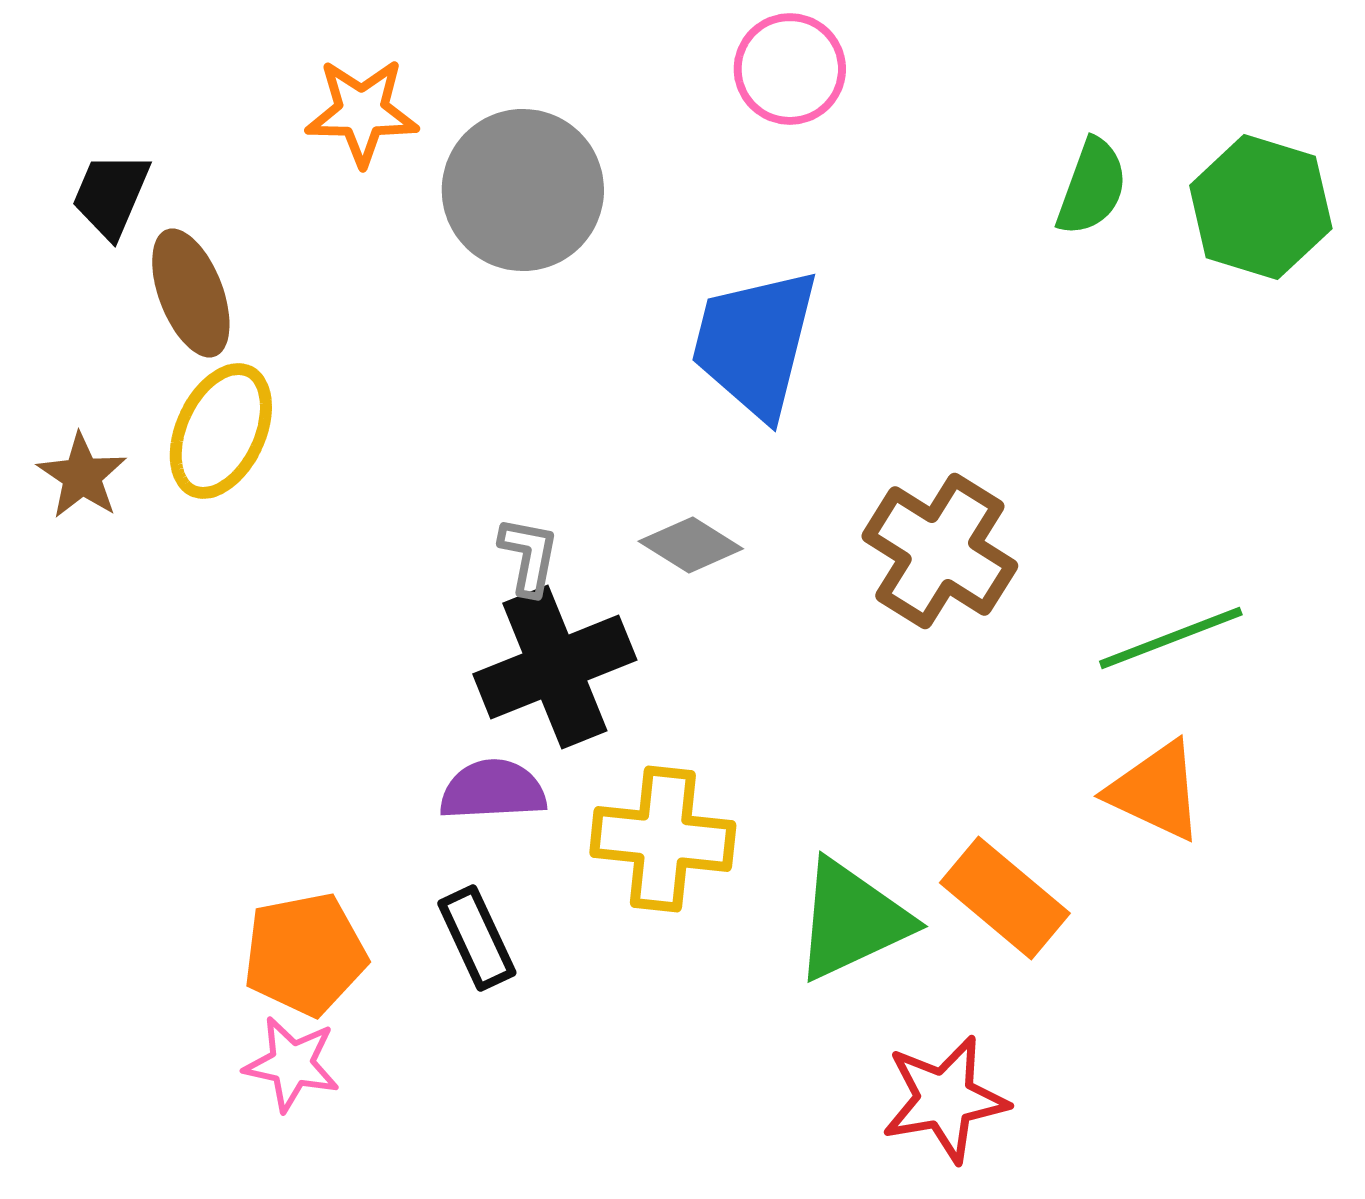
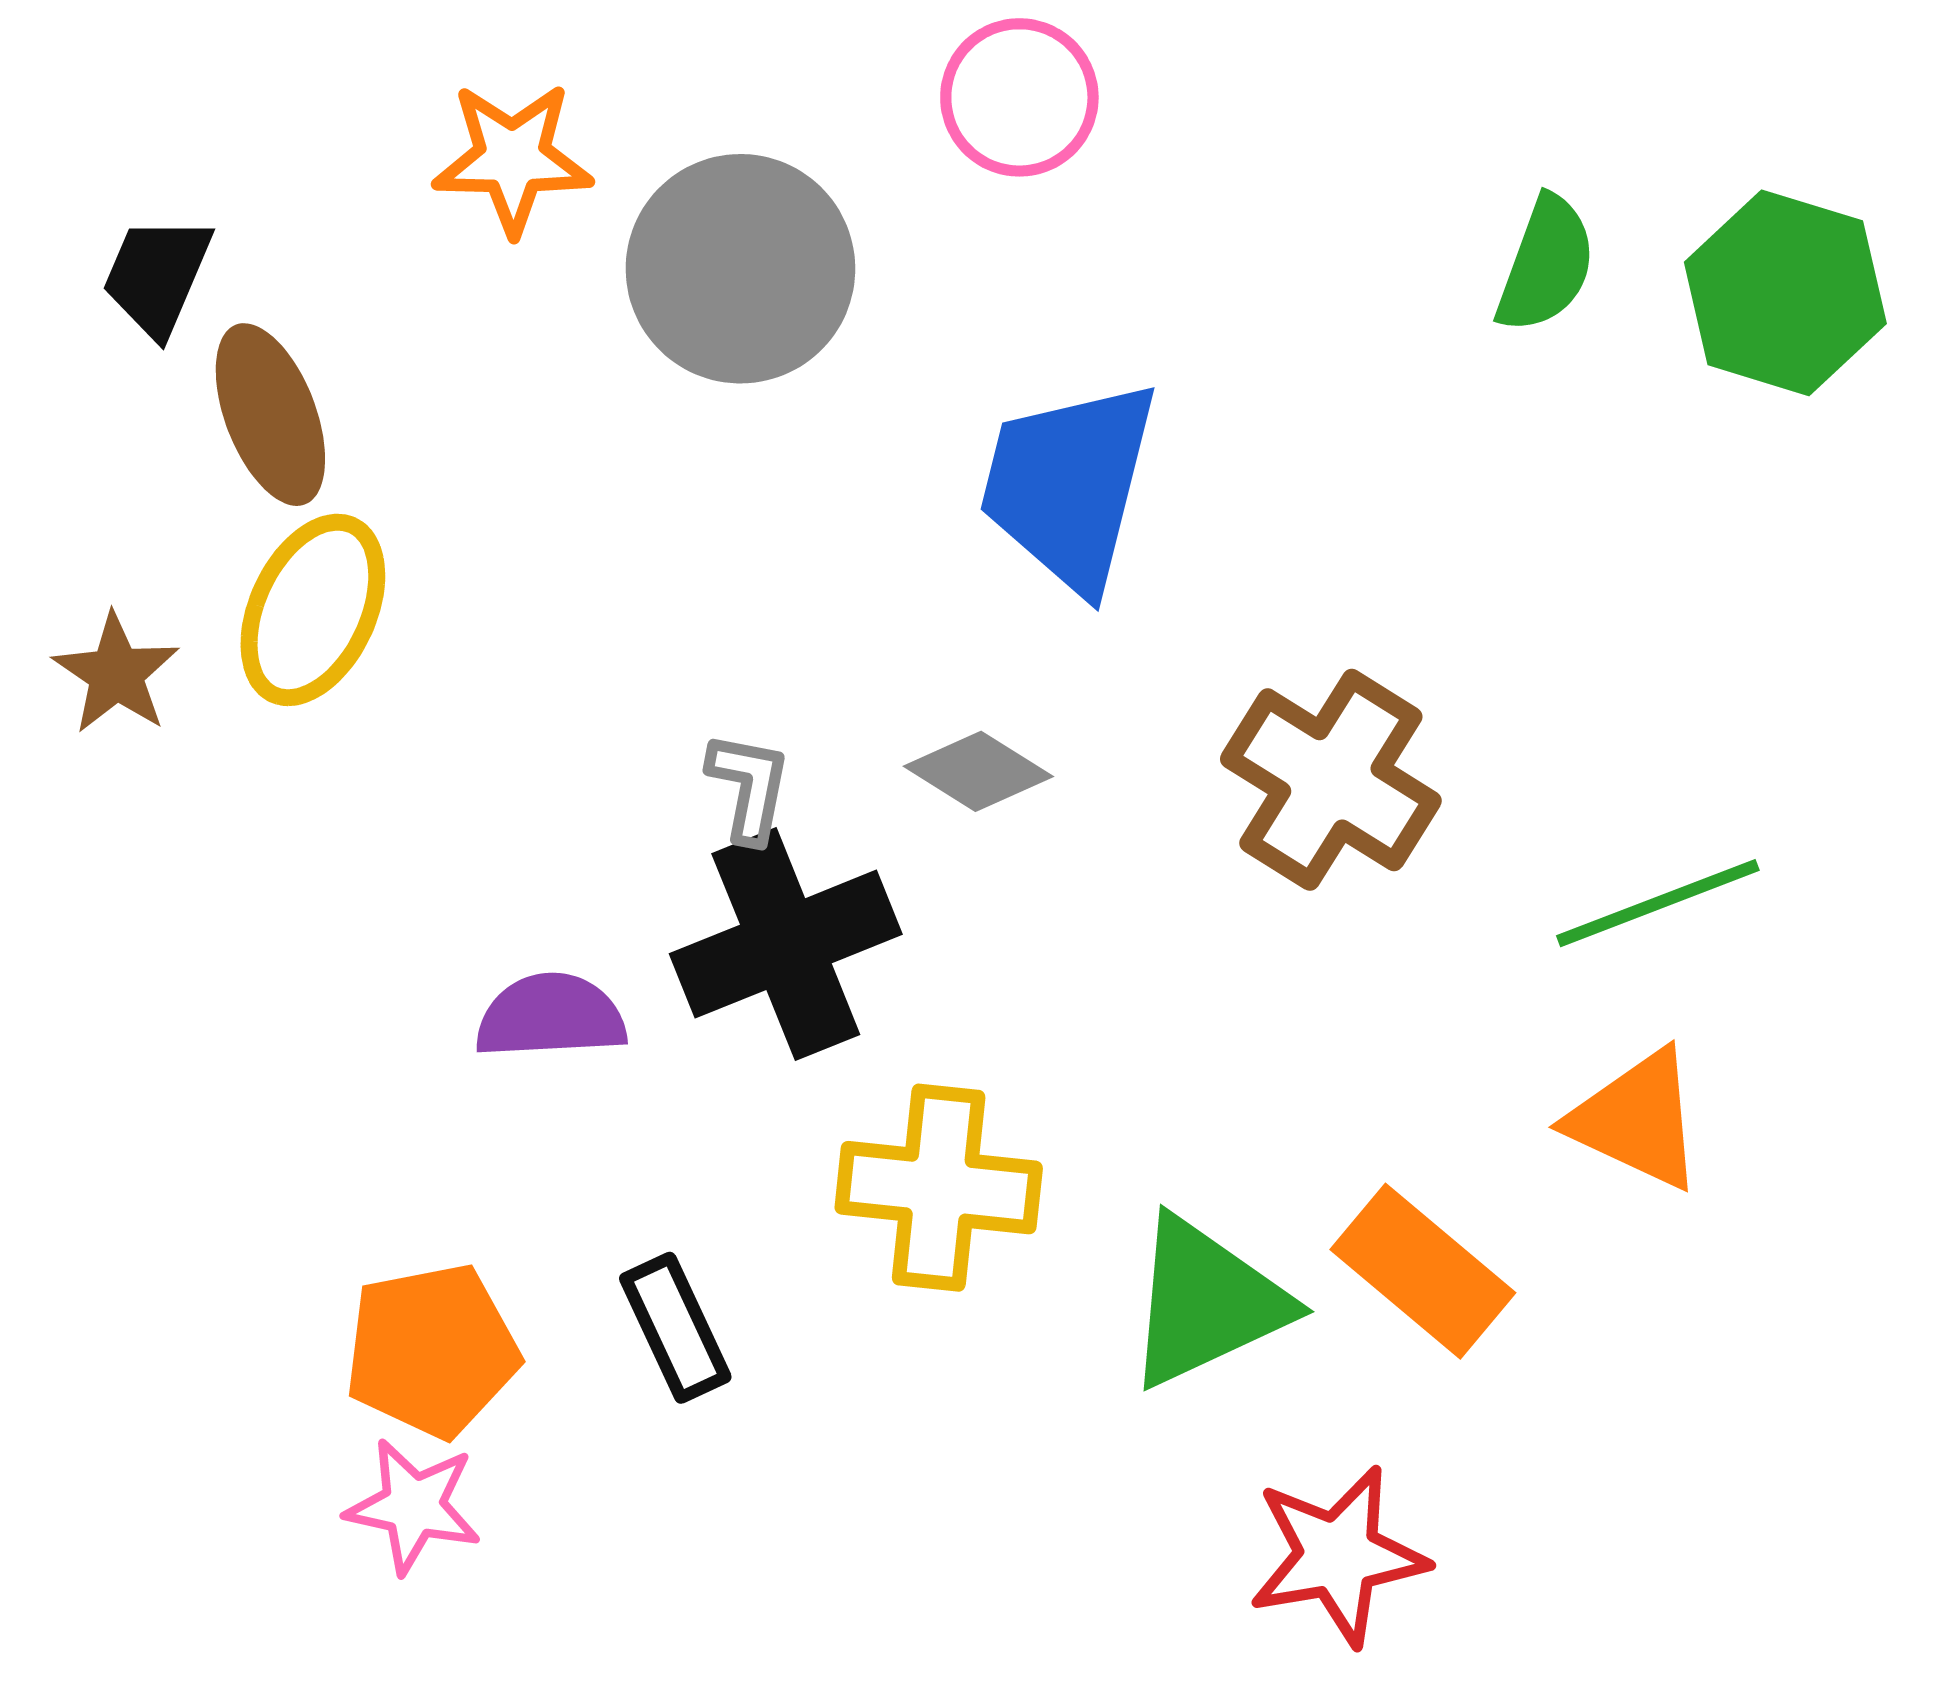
pink circle: (790, 69) -> (1019, 97), moved
purple semicircle: (493, 790) -> (551, 1016), moved

